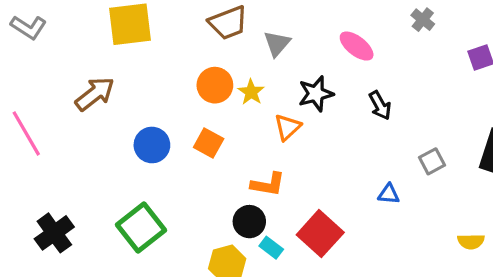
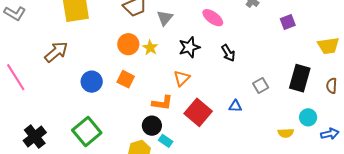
orange triangle: (287, 127) -> (182, 78), moved
red square: (320, 234) -> (198, 112), moved

